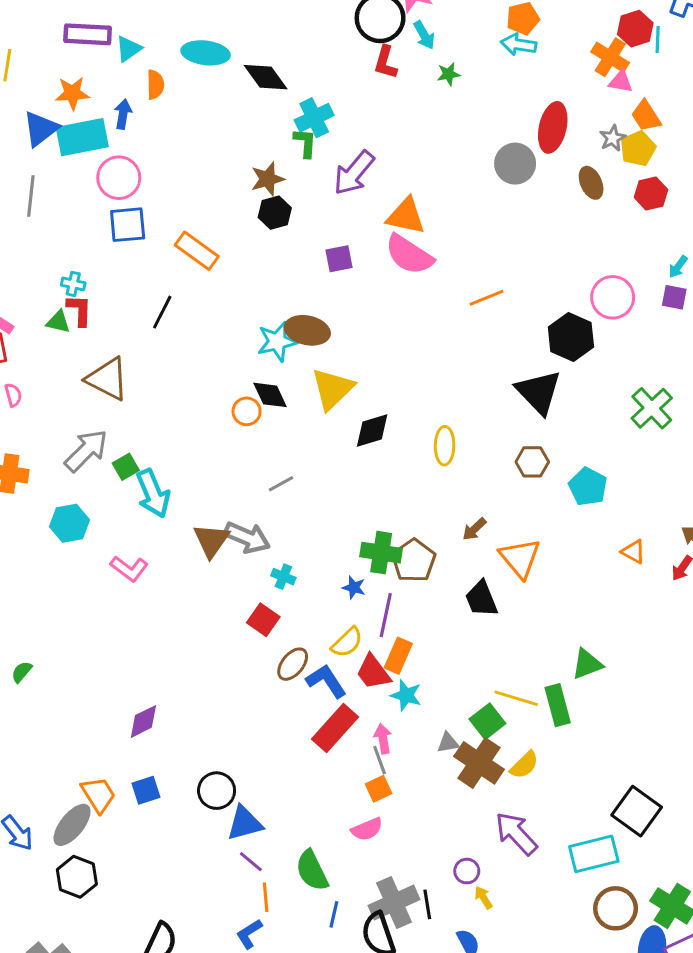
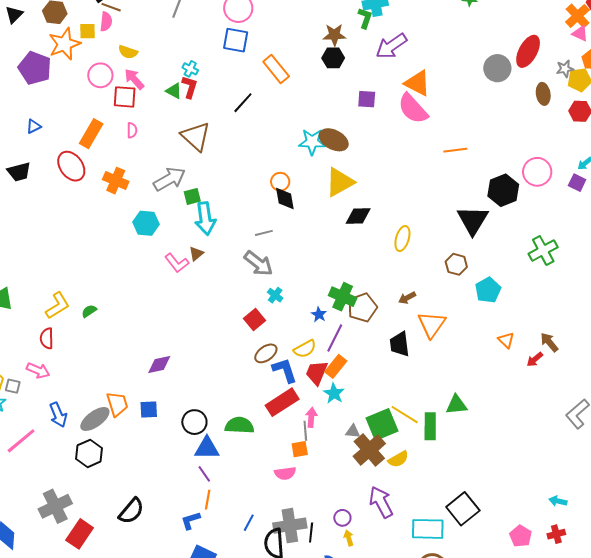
black diamond: (270, 395) -> (285, 199), moved
gray line: (281, 484) -> (264, 233), moved
brown triangle: (211, 540) -> (196, 254), moved, size x0.6
red trapezoid: (373, 672) -> (317, 373), turned 44
green square: (487, 721) -> (382, 424), size x1.4
green semicircle: (312, 871) -> (239, 425), moved, turned 104

